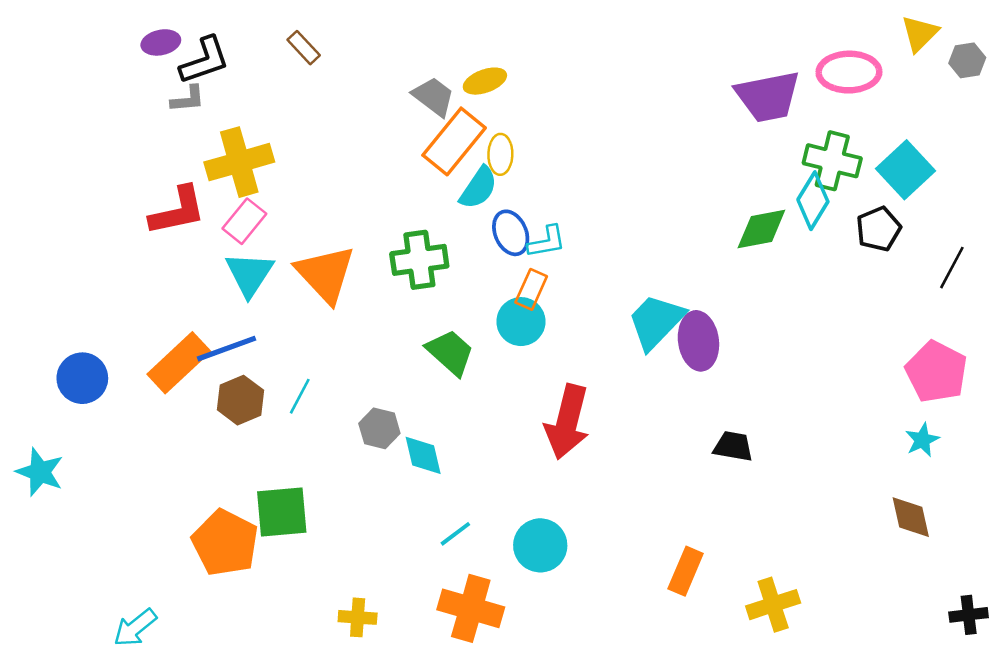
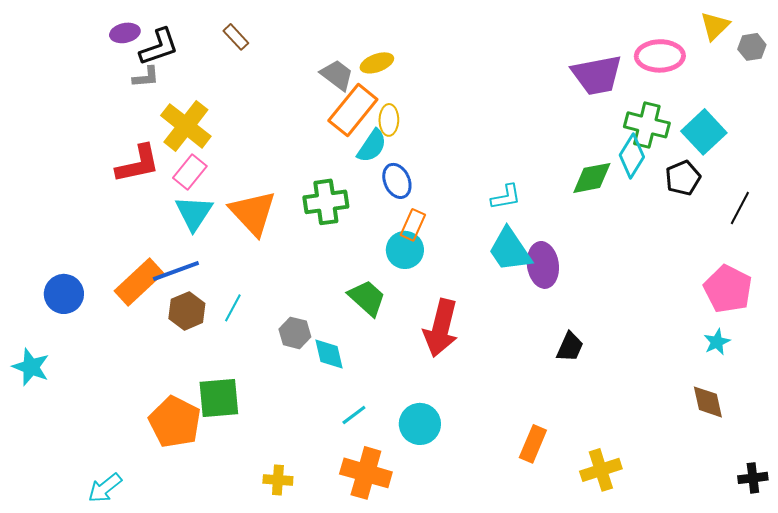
yellow cross: (239, 162) -> (186, 126), turned -36
cyan L-shape: (547, 242) -> (506, 197), moved
cyan trapezoid: (656, 322) -> (510, 250), turned -78
green trapezoid: (450, 352) -> (367, 298), moved
black trapezoid: (733, 446) -> (570, 347), turned 104

